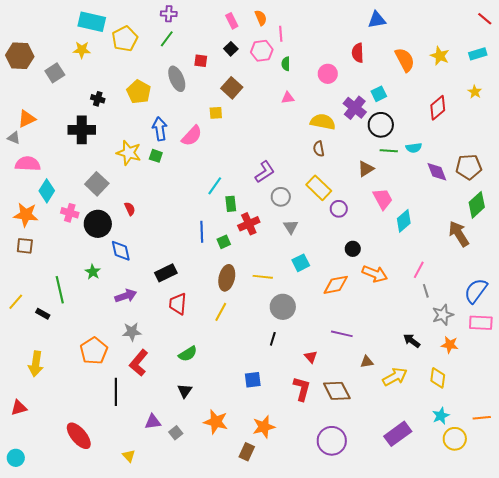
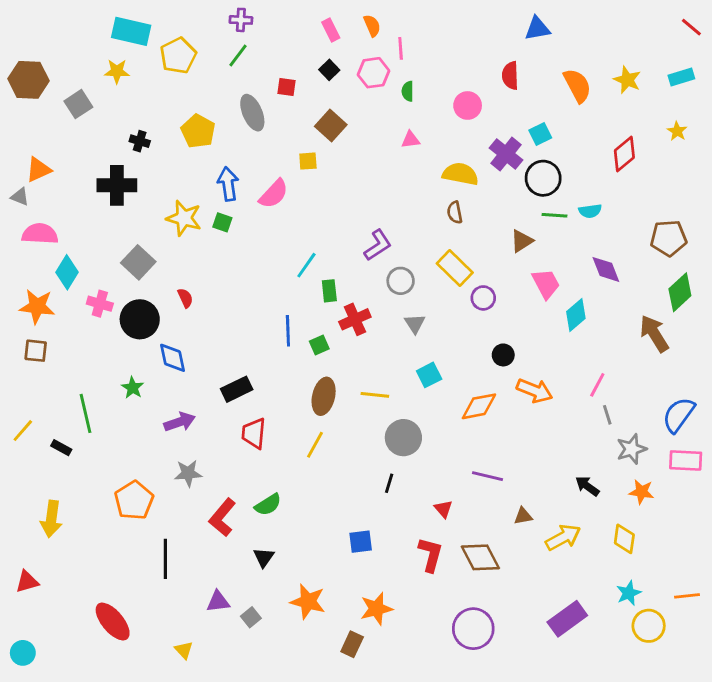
purple diamond: (437, 172) -> (606, 269), moved
red L-shape: (139, 363) -> (222, 517), moved

